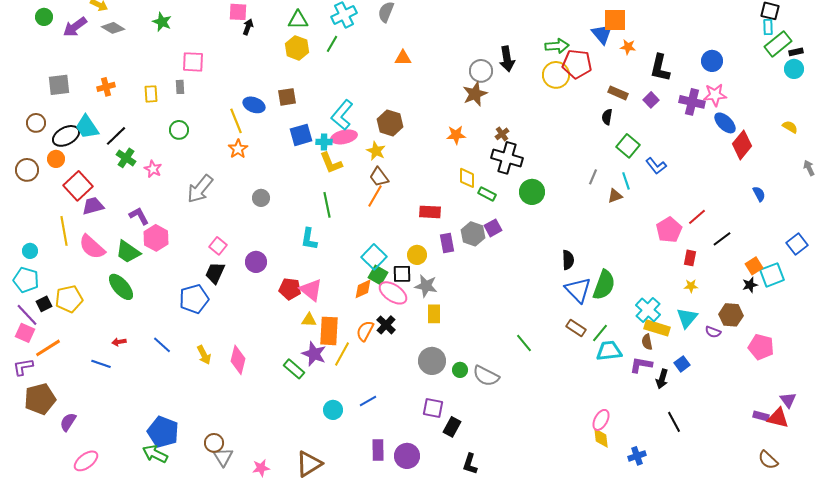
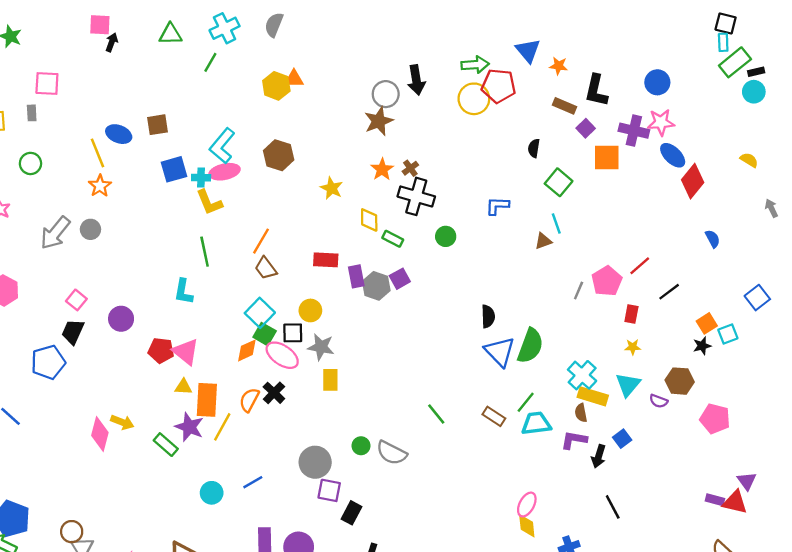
orange square: (615, 20) -> (607, 158), moved
yellow hexagon: (297, 48) -> (276, 86), moved
brown rectangle: (618, 93) -> (564, 106), moved
orange star: (456, 135) -> (382, 169), moved, turned -30
yellow star: (376, 151) -> (332, 188), moved
blue L-shape: (656, 166) -> (497, 206), moved, turned 130
brown trapezoid: (379, 177) -> (266, 268), moved
gray line: (593, 177) -> (579, 291), moved
green circle: (532, 192) -> (446, 236), size x0.7
gray circle: (261, 198) -> (90, 229), moved
purple rectangle: (447, 243) -> (356, 276), moved
cyan square: (772, 275) -> (728, 334), size x0.7
brown rectangle: (576, 328) -> (494, 416), moved
yellow arrow: (204, 355) -> (122, 422), moved, turned -42
gray circle: (432, 361) -> (315, 462), moved

